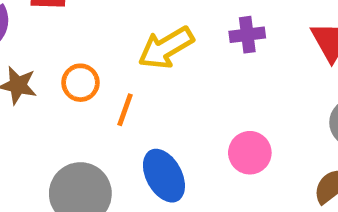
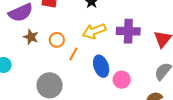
purple cross: (247, 35) -> (128, 31), size x1.6
blue ellipse: (164, 176) -> (101, 66), moved

